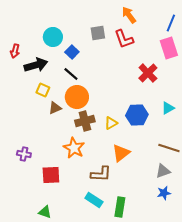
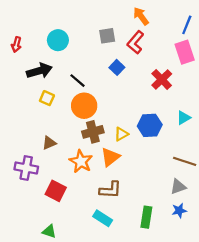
red L-shape: (124, 39) -> (135, 42), turned 60
red arrow: (15, 51) -> (16, 45), moved
blue square: (72, 52) -> (117, 67), moved
brown triangle: (55, 108) -> (49, 143), moved
orange triangle: (121, 153) -> (110, 157), moved
purple cross: (24, 154) -> (26, 168), size x1.5
red square: (51, 175) -> (56, 191), turned 30
green rectangle: (120, 207) -> (146, 217), moved

